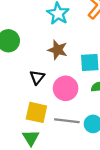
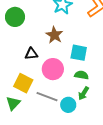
black triangle: (37, 77) -> (31, 54), turned 32

